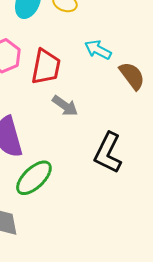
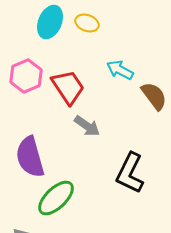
red trapezoid: (46, 67) -> (68, 87), turned -45

